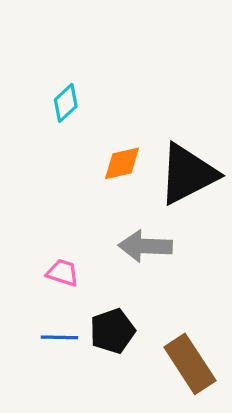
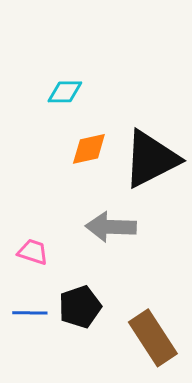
cyan diamond: (66, 103) -> (65, 92), moved, turned 42

